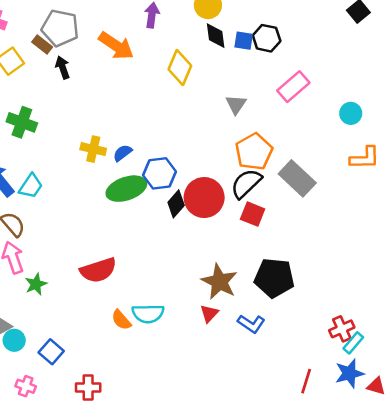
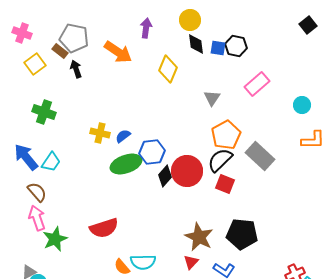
green star: (36, 284) -> (55, 239), size x1.4

